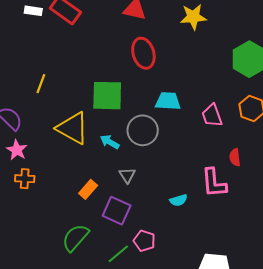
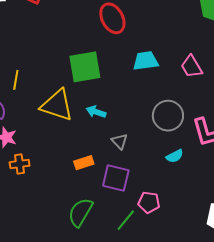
yellow line: (41, 84) -> (16, 80), moved
gray circle: (143, 130) -> (168, 116), moved
orange rectangle: (88, 189) -> (84, 163), turned 42

